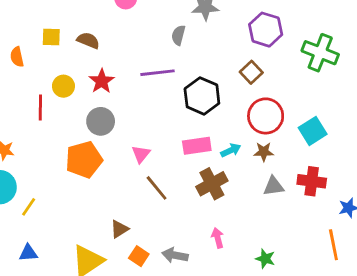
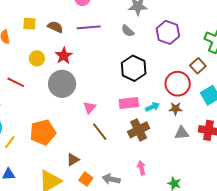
purple hexagon: (266, 30) -> (168, 32), moved
gray semicircle: (178, 35) -> (128, 31), moved, turned -64
brown square: (251, 72) -> (198, 66), moved
purple line: (157, 73) -> (89, 27), moved
red line: (40, 108) -> (16, 82), moved, turned -66
gray circle: (101, 121) -> (62, 84), size x1.4
orange pentagon: (84, 160) -> (43, 132), moved

